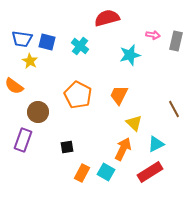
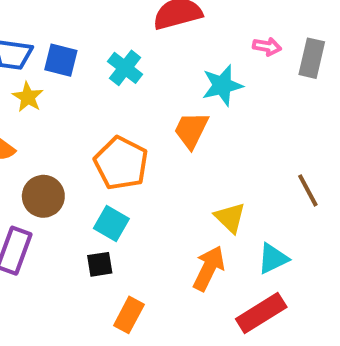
orange trapezoid: (119, 95) -> (191, 130), moved
cyan square: (106, 172) -> (111, 223), moved

